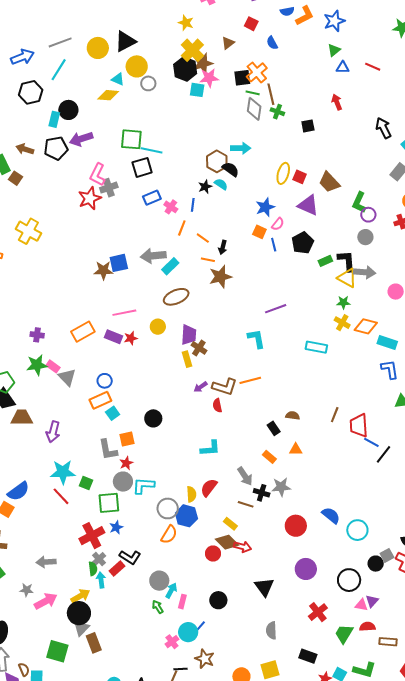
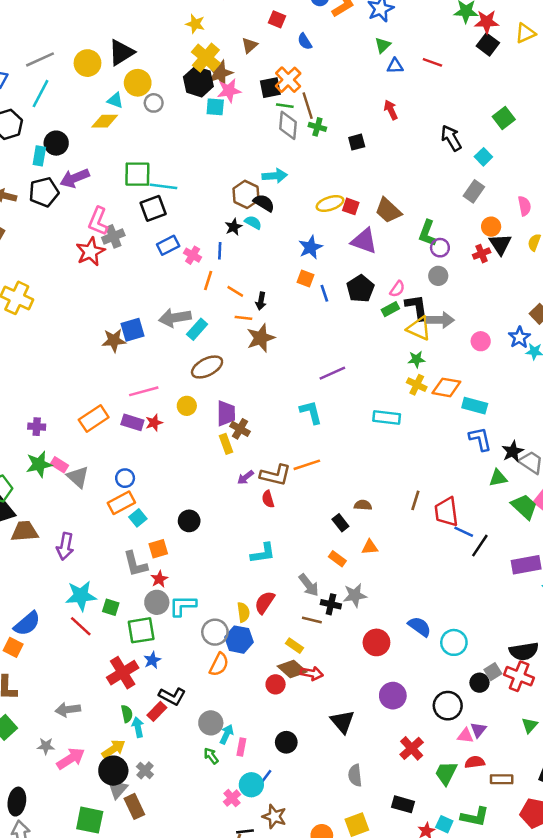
yellow ellipse: (283, 173) -> (330, 204), turned 60
pink semicircle: (278, 224) -> (397, 289), moved
gray cross: (99, 559) -> (145, 770), moved

